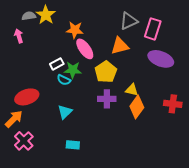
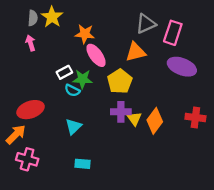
gray semicircle: (29, 16) -> (33, 18), turned 104
pink arrow: (19, 36) -> (30, 43), moved
yellow triangle: (132, 90) -> (134, 119), moved, turned 40
pink cross: (24, 141) -> (27, 159), turned -30

